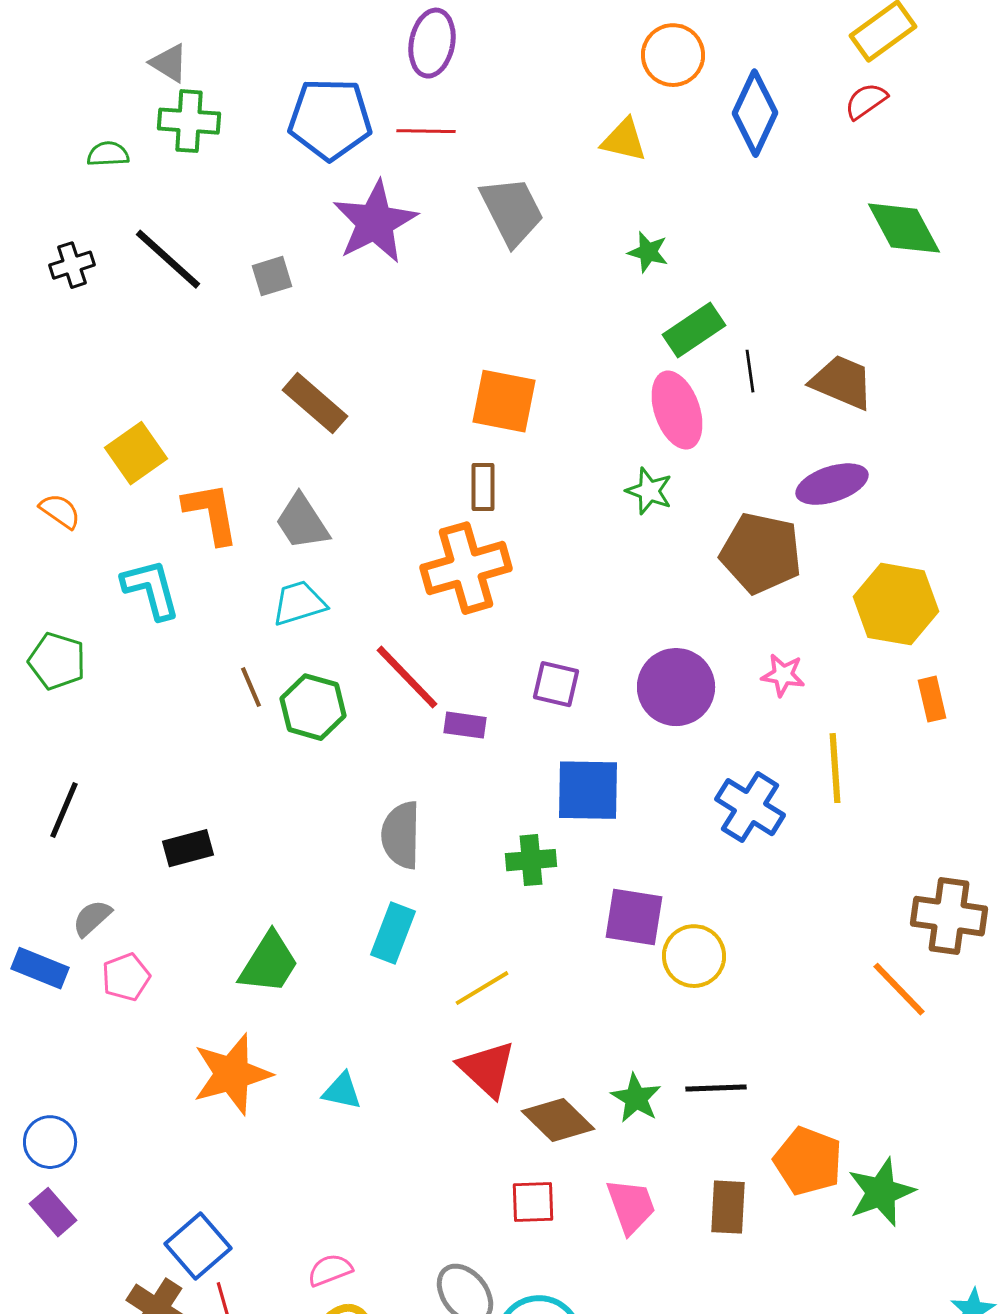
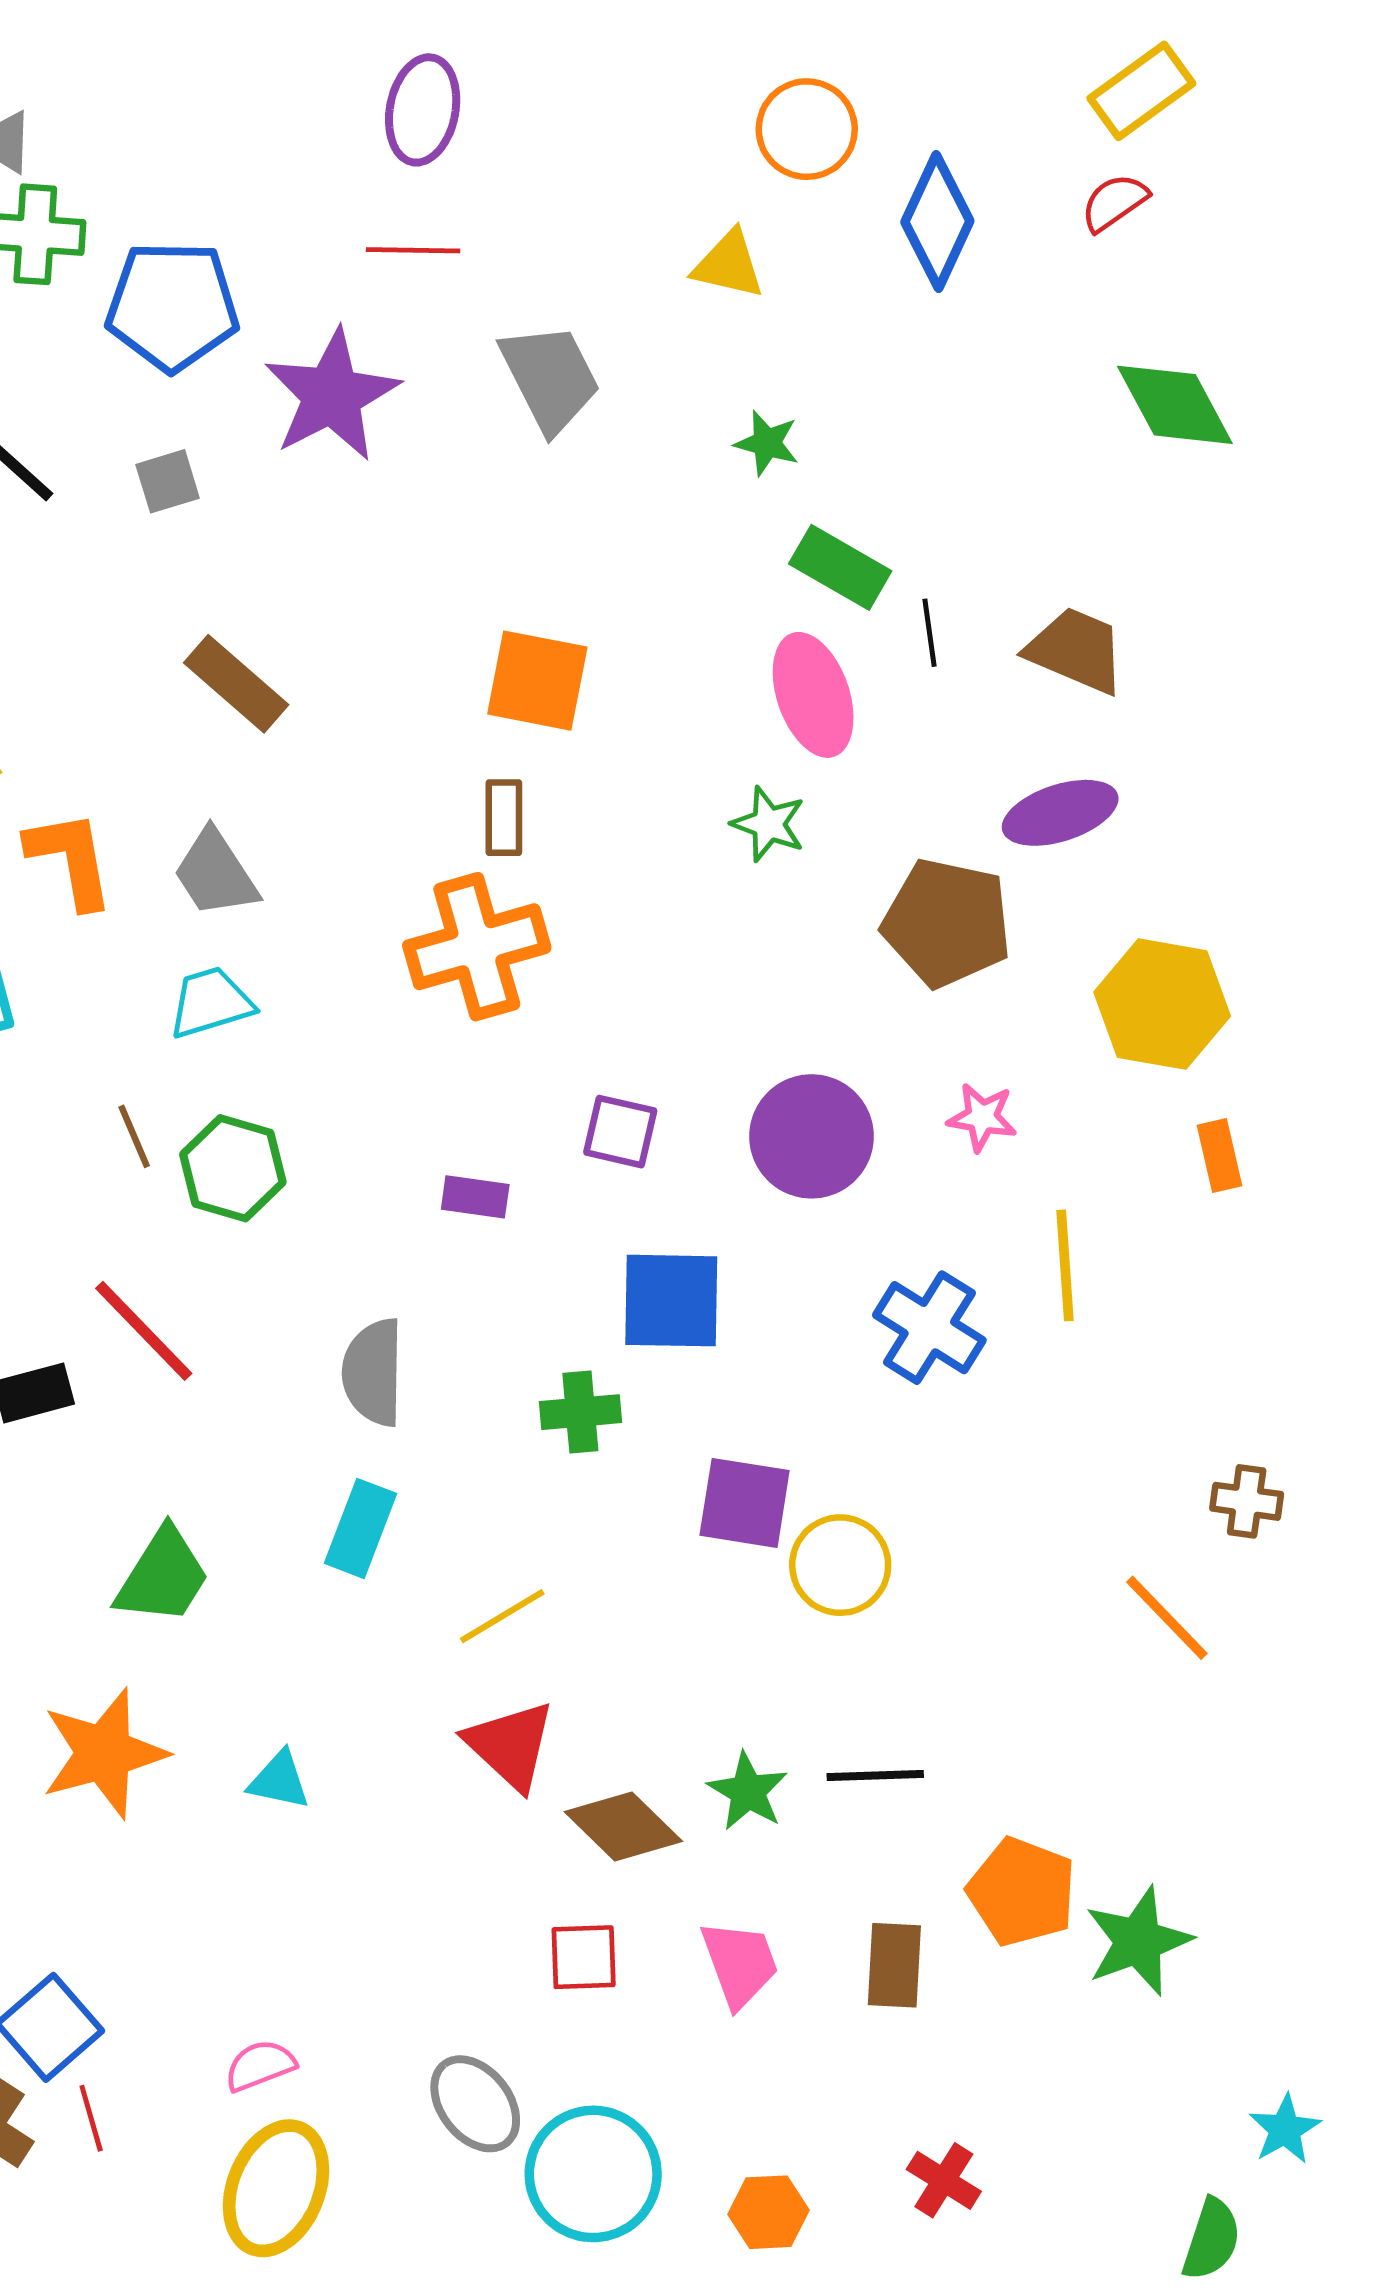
blue pentagon: (330, 119) -> (172, 306), moved
green rectangle: (694, 330) -> (840, 567), turned 64
red line: (407, 677) -> (144, 1331), moved
brown cross: (949, 916) -> (1247, 1501), size x0.6

